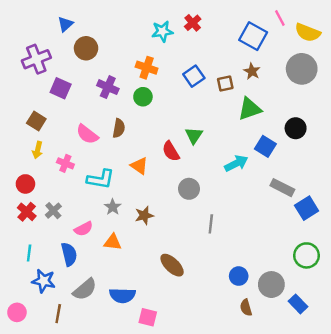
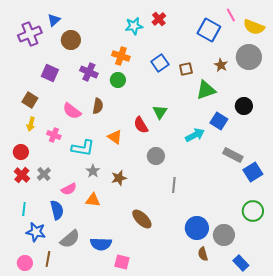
purple cross: (36, 59) -> (30, 34), moved
brown star: (252, 71) -> (221, 65), moved
blue circle: (239, 276) -> (197, 228), size x1.5
blue rectangle: (298, 304) -> (241, 263), moved
pink circle: (17, 312) -> (25, 263), moved

